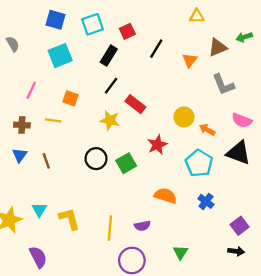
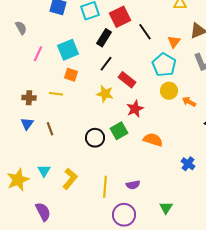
red square: (127, 31) -> (120, 17), size x1.5
black line: (156, 49) -> (145, 32), turned -66
cyan square: (60, 56) -> (68, 50), moved
pink line: (31, 90) -> (38, 54), moved
red star: (157, 145) -> (135, 109), moved
black circle: (96, 159) -> (95, 138), moved
cyan pentagon: (199, 163) -> (164, 65), moved
orange semicircle: (165, 196) -> (153, 140), moved
yellow L-shape: (69, 219) -> (70, 179), turned 55

